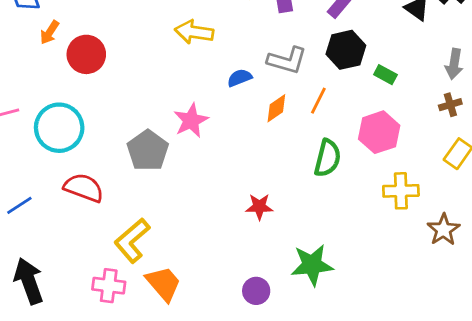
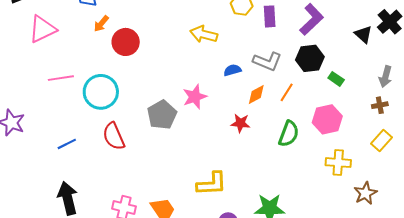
red semicircle: (84, 188) -> (114, 136), turned -140
red star: (259, 207) -> (240, 123), moved
yellow L-shape: (132, 240) -> (212, 184), moved, turned -148

